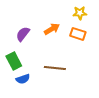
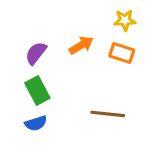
green rectangle: (14, 61) -> (37, 91), moved
brown line: (55, 68) -> (108, 114), moved

